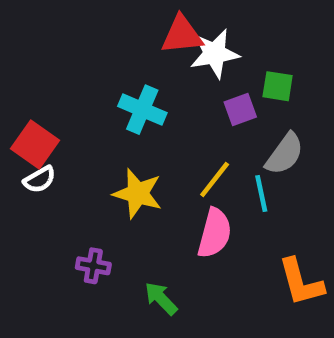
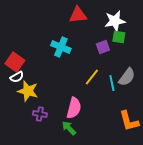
white star: (215, 54) -> (115, 21), moved
gray semicircle: (285, 154) -> (127, 77), moved
yellow star: (138, 193) -> (28, 91), moved
pink semicircle: (215, 233) -> (74, 108), moved

